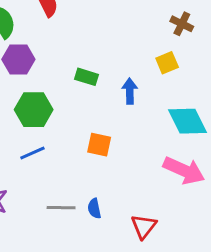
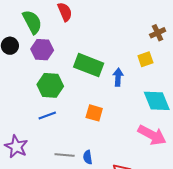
brown cross: (182, 24) -> (158, 33), turned 35
green rectangle: (86, 77) -> (89, 65), size x1.8

